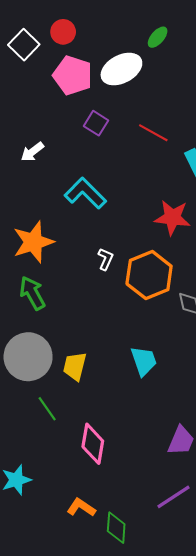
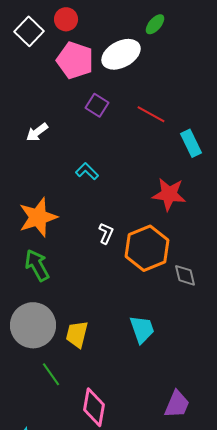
cyan L-shape: (85, 193) -> (87, 171), size x0.6

